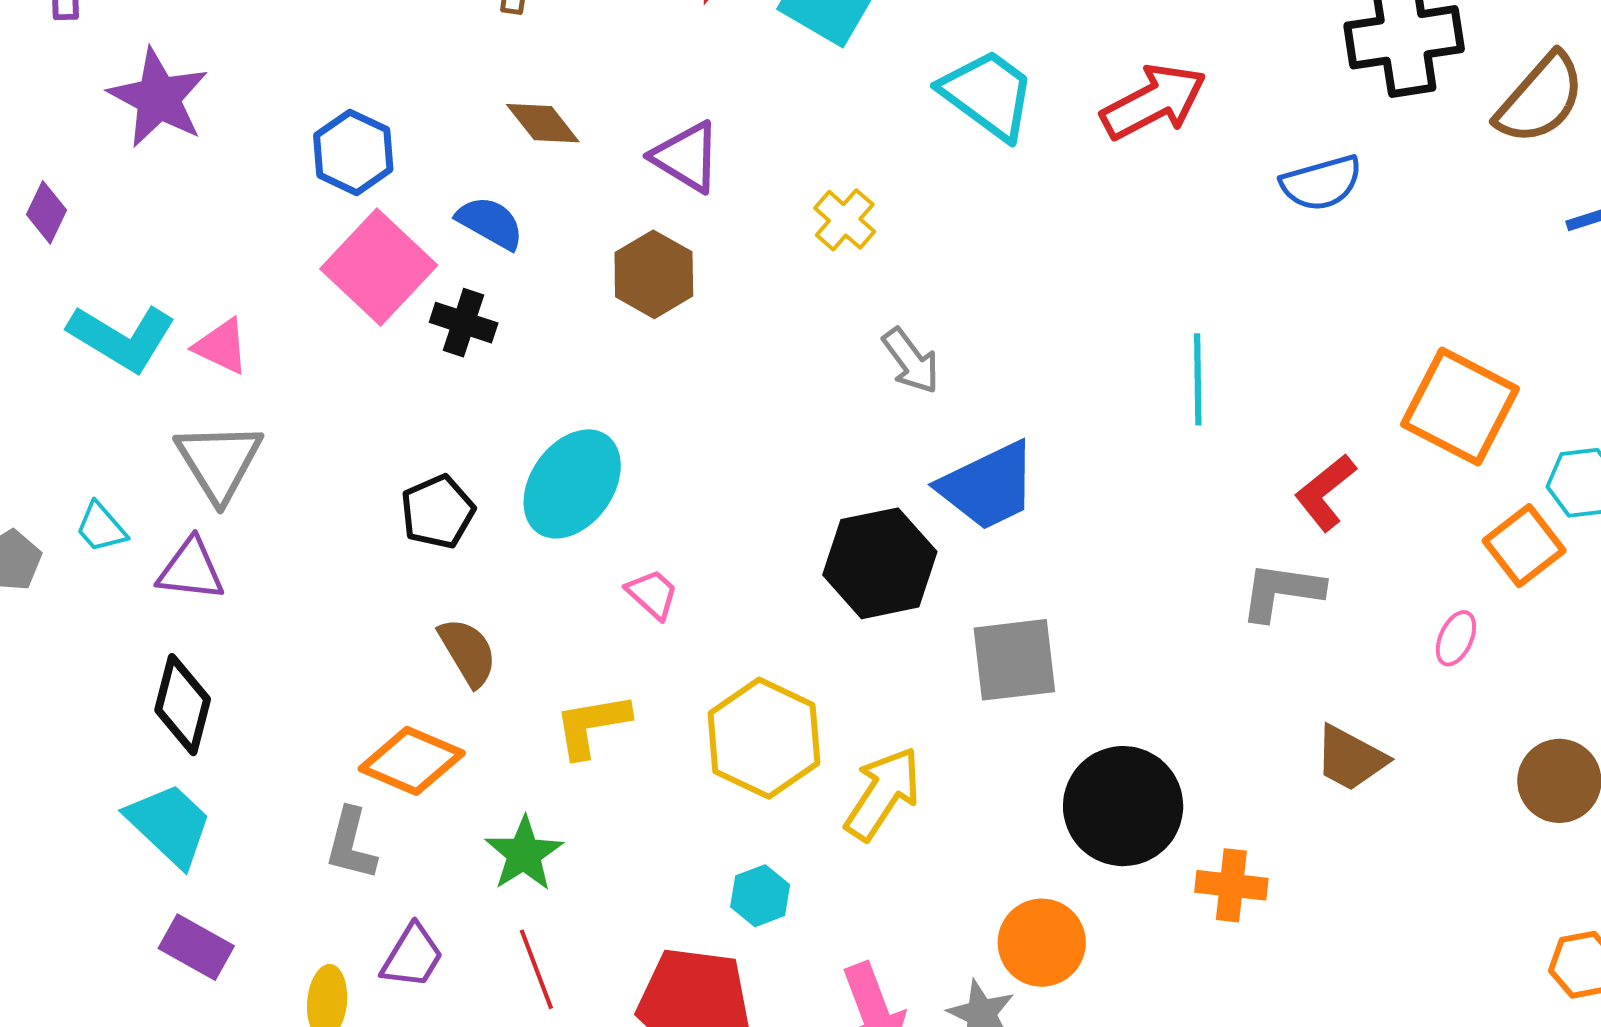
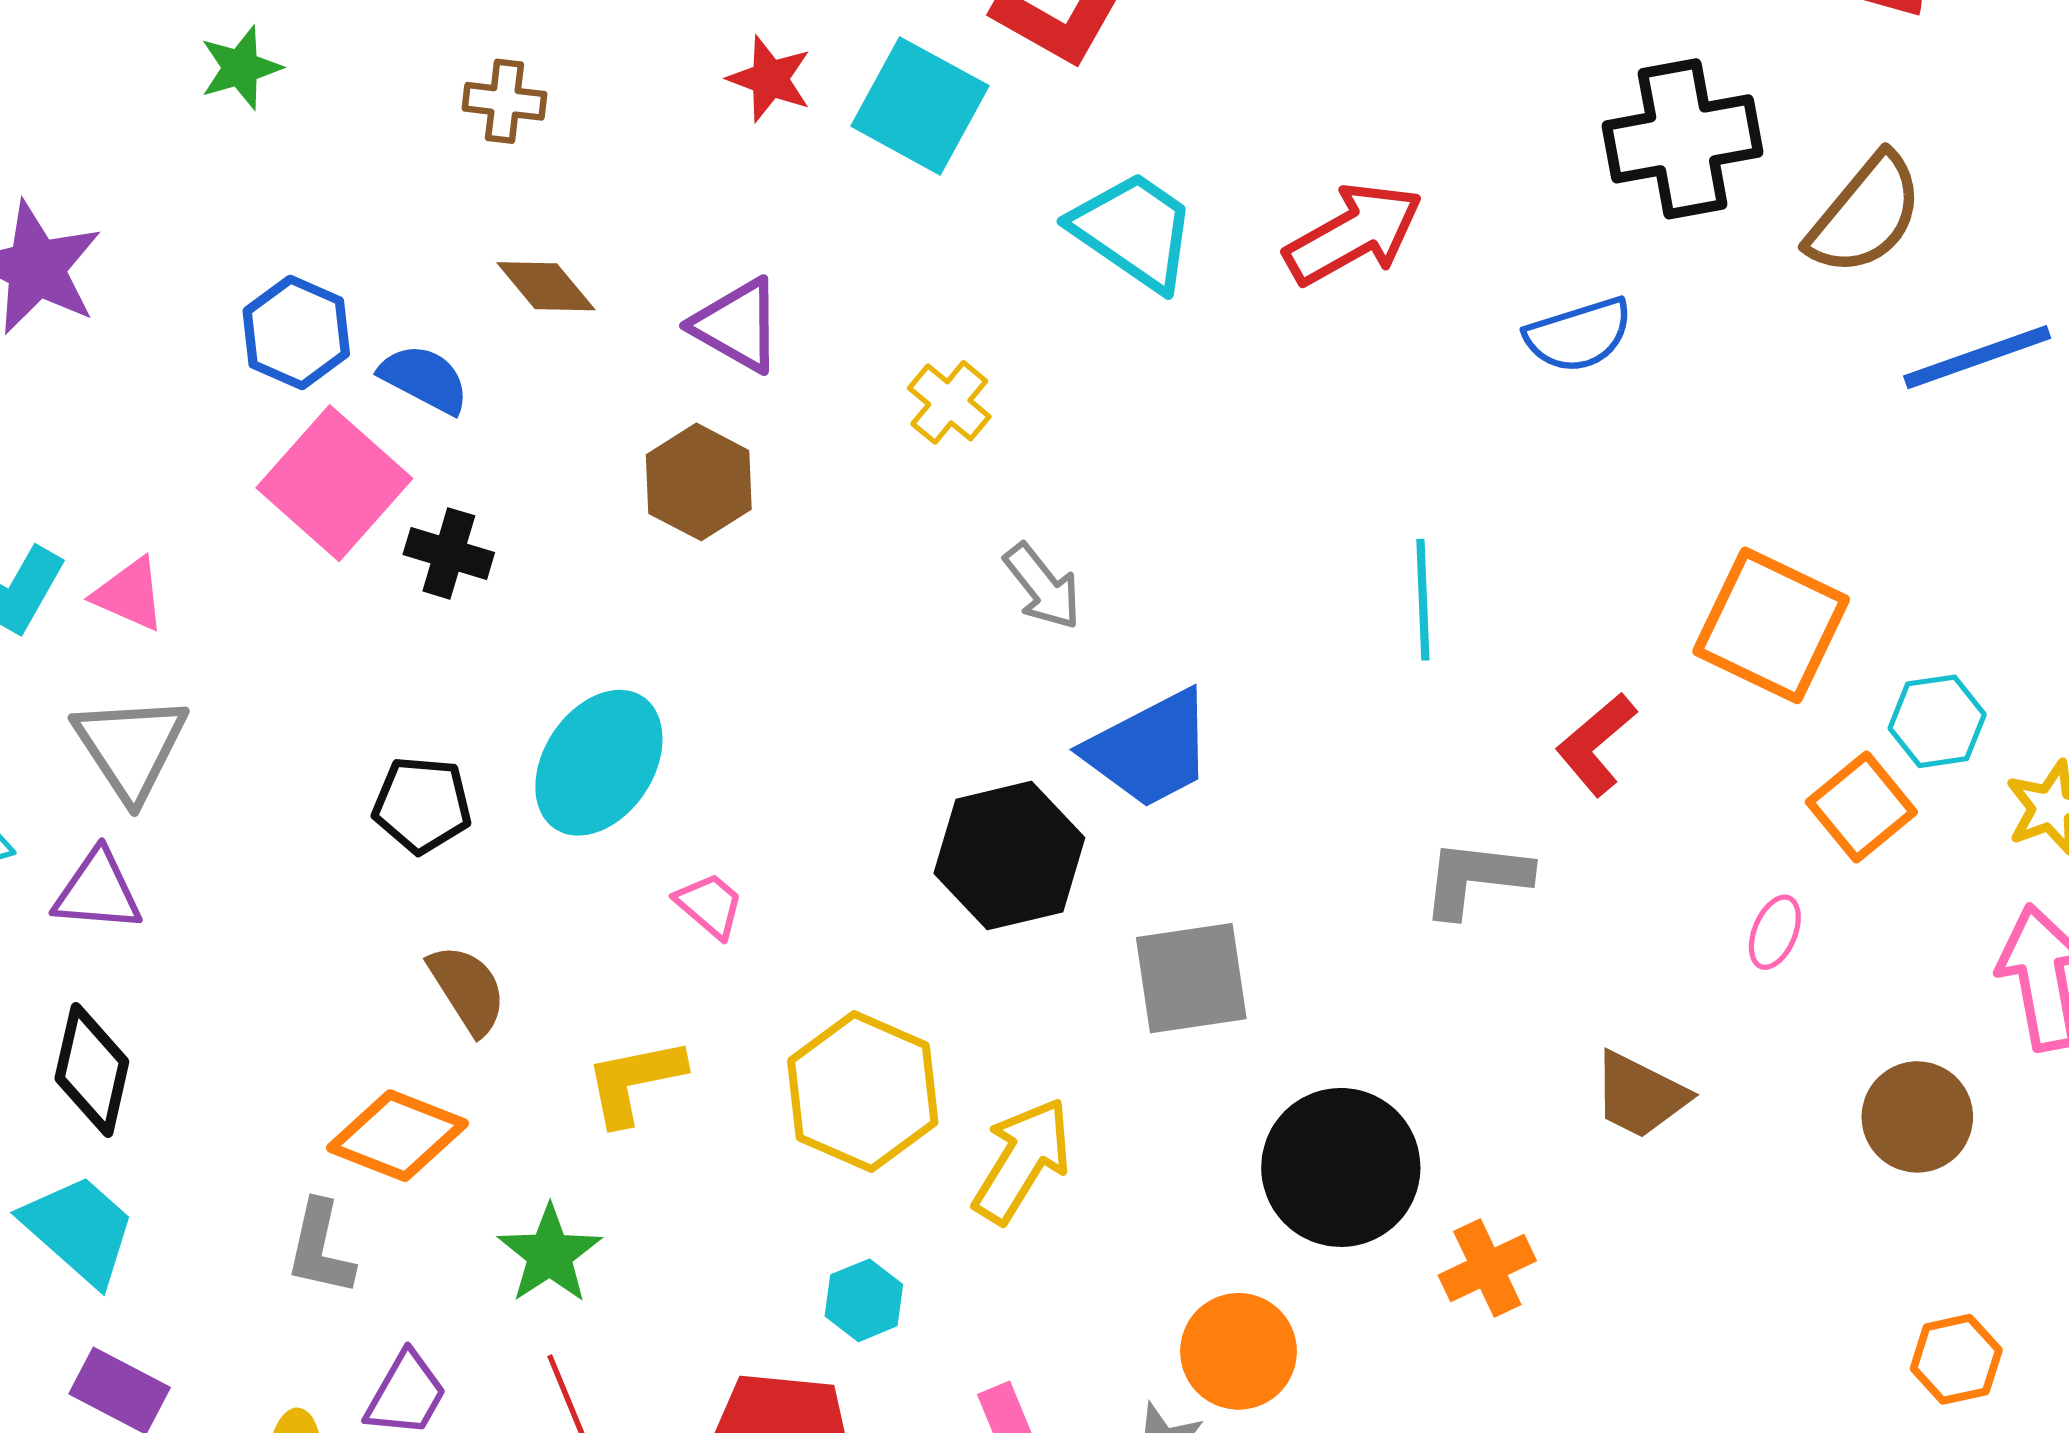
blue semicircle: (490, 223) -> (424, 379), moved
black pentagon: (438, 512) -> (422, 805), turned 30
gray L-shape: (1282, 591) -> (1476, 878), moved
orange cross: (1231, 885) -> (1487, 1268), turned -30

